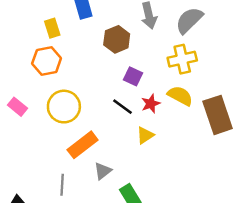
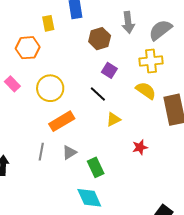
orange hexagon: (47, 61) -> (28, 48), moved
red star: (151, 104) -> (140, 147), moved
gray triangle: (103, 171) -> (69, 153), moved

